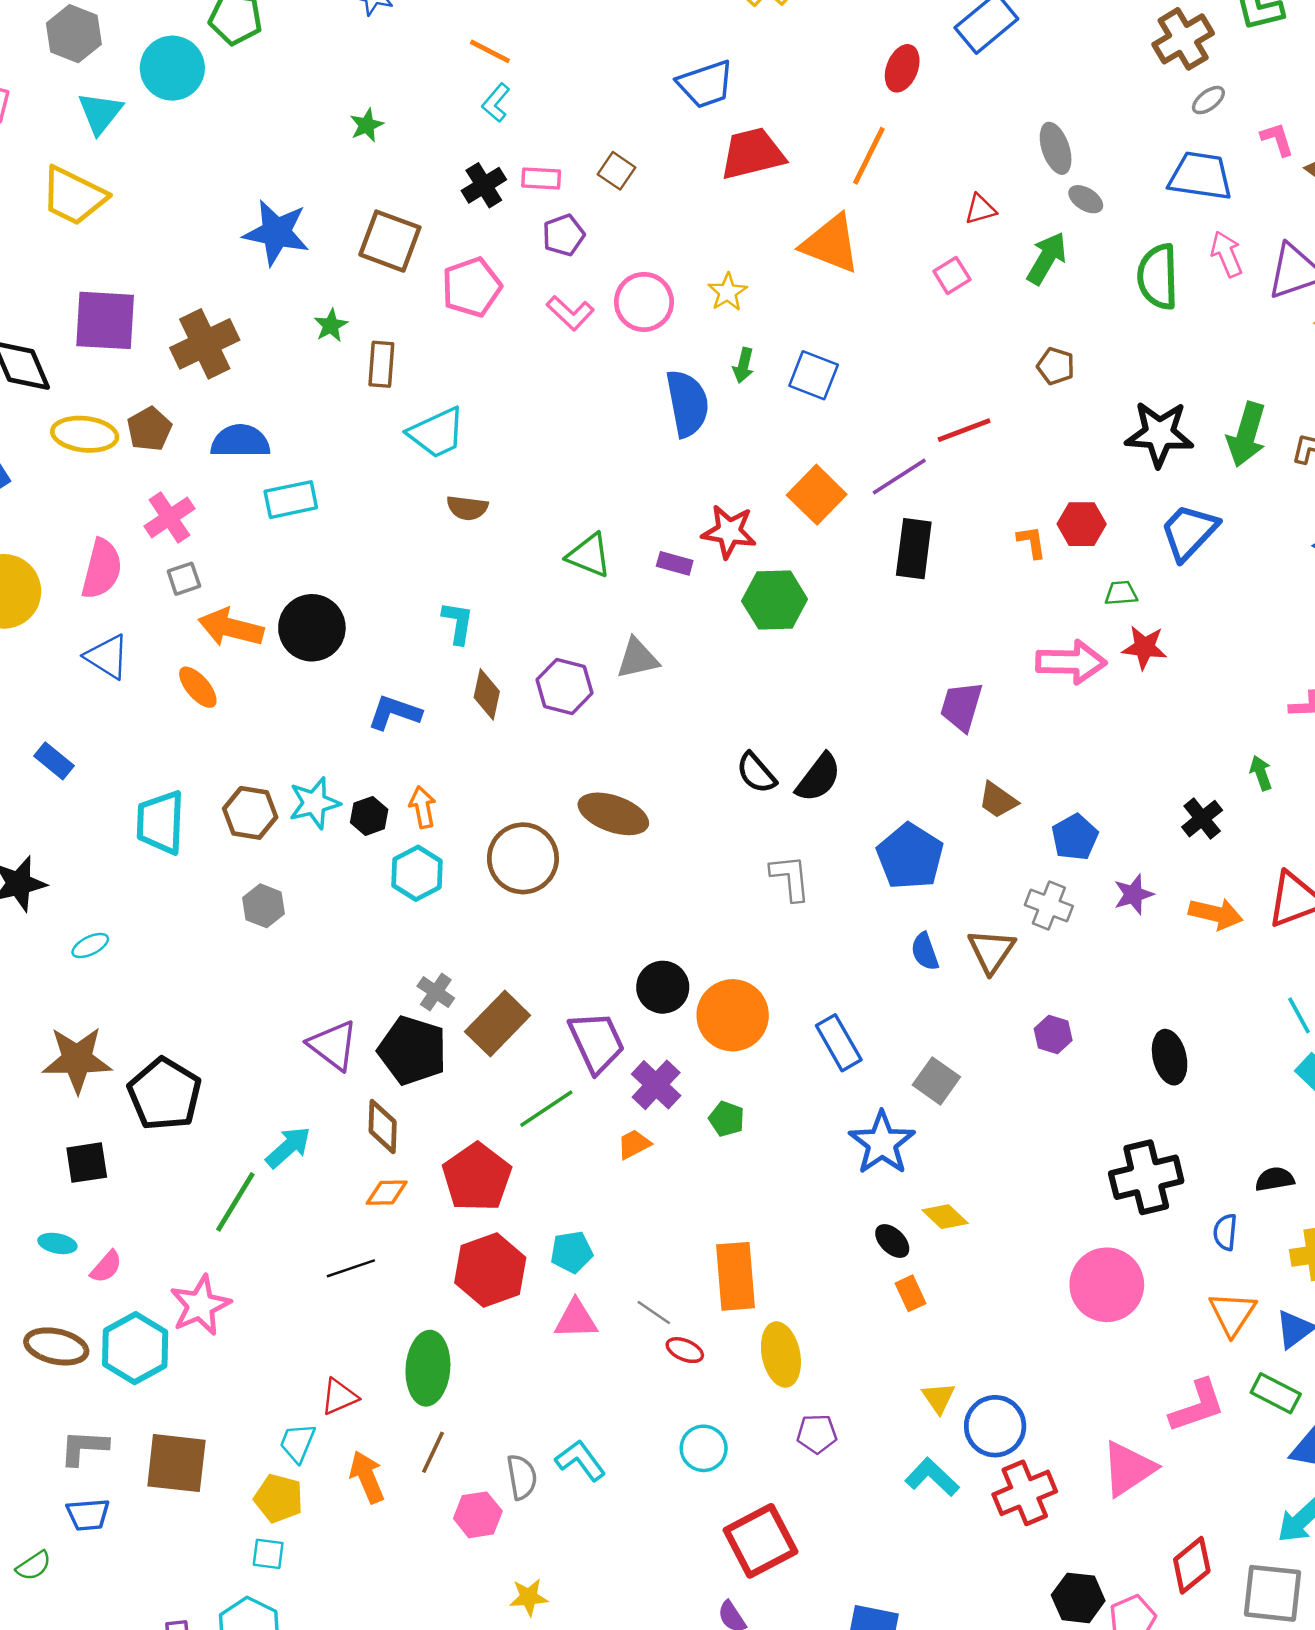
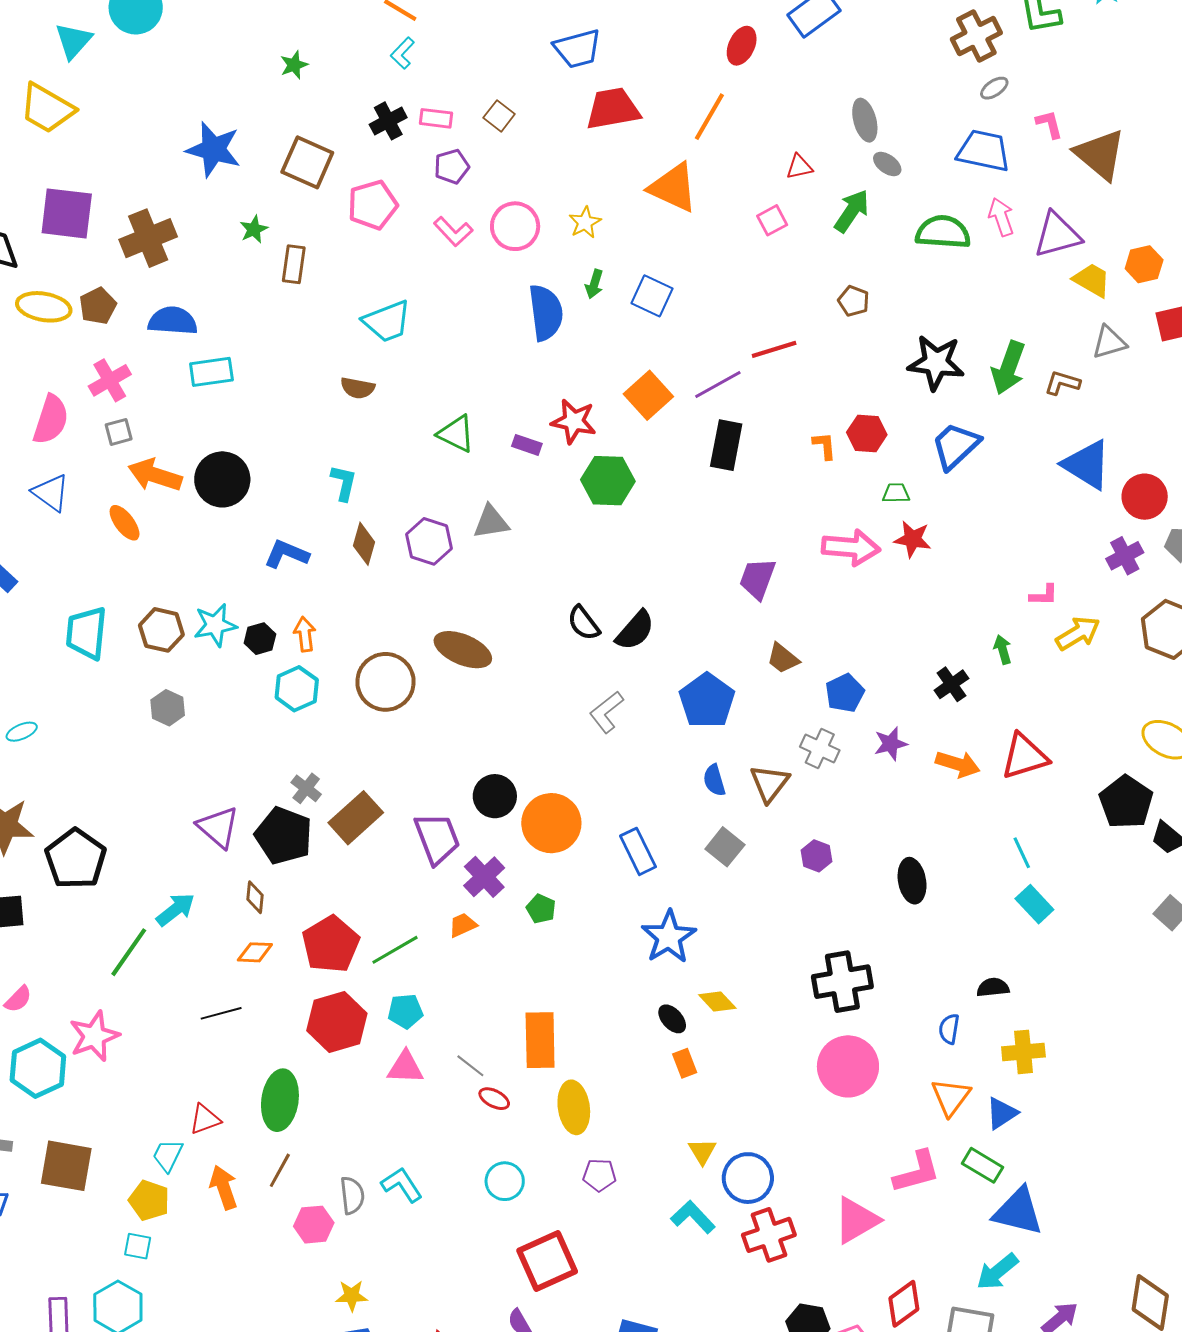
green semicircle: (1158, 277) -> (943, 232), turned 92
cyan trapezoid: (437, 433) -> (387, 321), moved
gray L-shape: (790, 878) -> (606, 712), turned -126
gray square: (936, 1081) -> (725, 847), moved
green line: (546, 1109) -> (395, 950), moved
brown diamond: (383, 1127) -> (255, 897), size x0.7
black cross: (1146, 1177) -> (842, 982), moved

